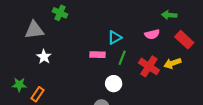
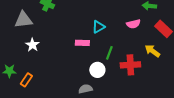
green line: (122, 58) -> (109, 53), moved
yellow arrow: (172, 63) -> (152, 51), turned 56
red cross: (149, 66) -> (130, 65), moved, turned -36

